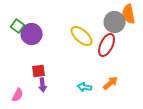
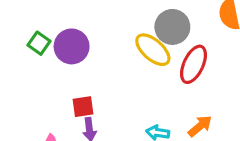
gray circle: (115, 22) -> (172, 27), moved
green square: (18, 26) -> (39, 43), moved

